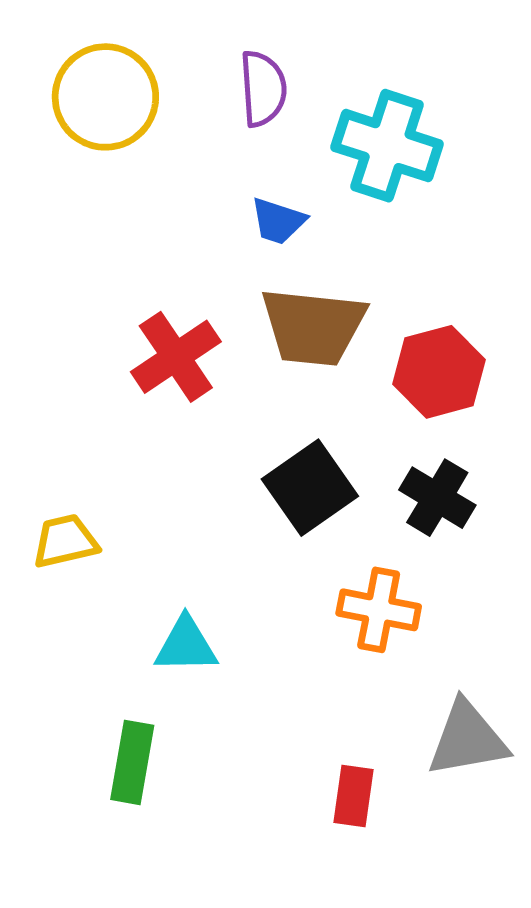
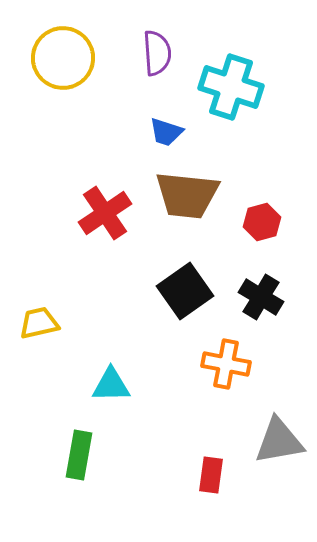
red hexagon: (439, 372) -> (262, 222), size x0.7

